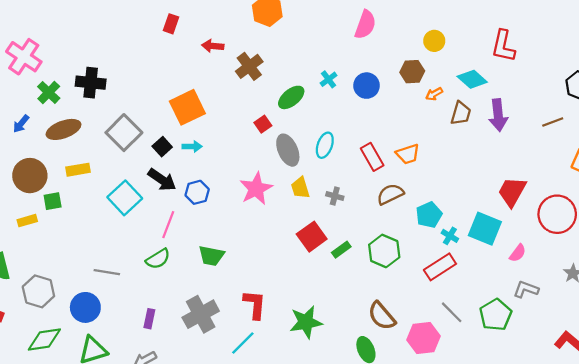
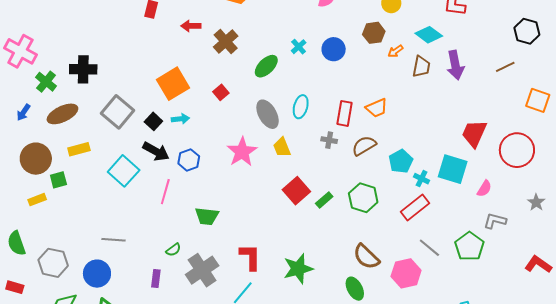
red square: (263, 124) -> (221, 92), moved
red rectangle: (372, 157) -> (345, 113), turned 45
gray cross: (335, 196) -> (329, 140), moved
green semicircle: (158, 259) -> (173, 250), moved, size x0.7

